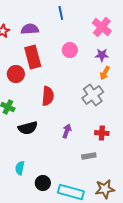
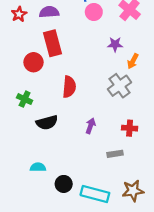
pink circle: (70, 50) -> (94, 12), moved
purple star: (102, 55) -> (115, 44), moved
cyan semicircle: (20, 168) -> (38, 167), turned 80

